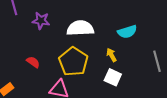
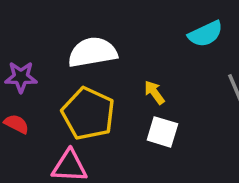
purple star: (41, 21) -> (21, 77), moved
cyan semicircle: (127, 32) -> (206, 34), moved

